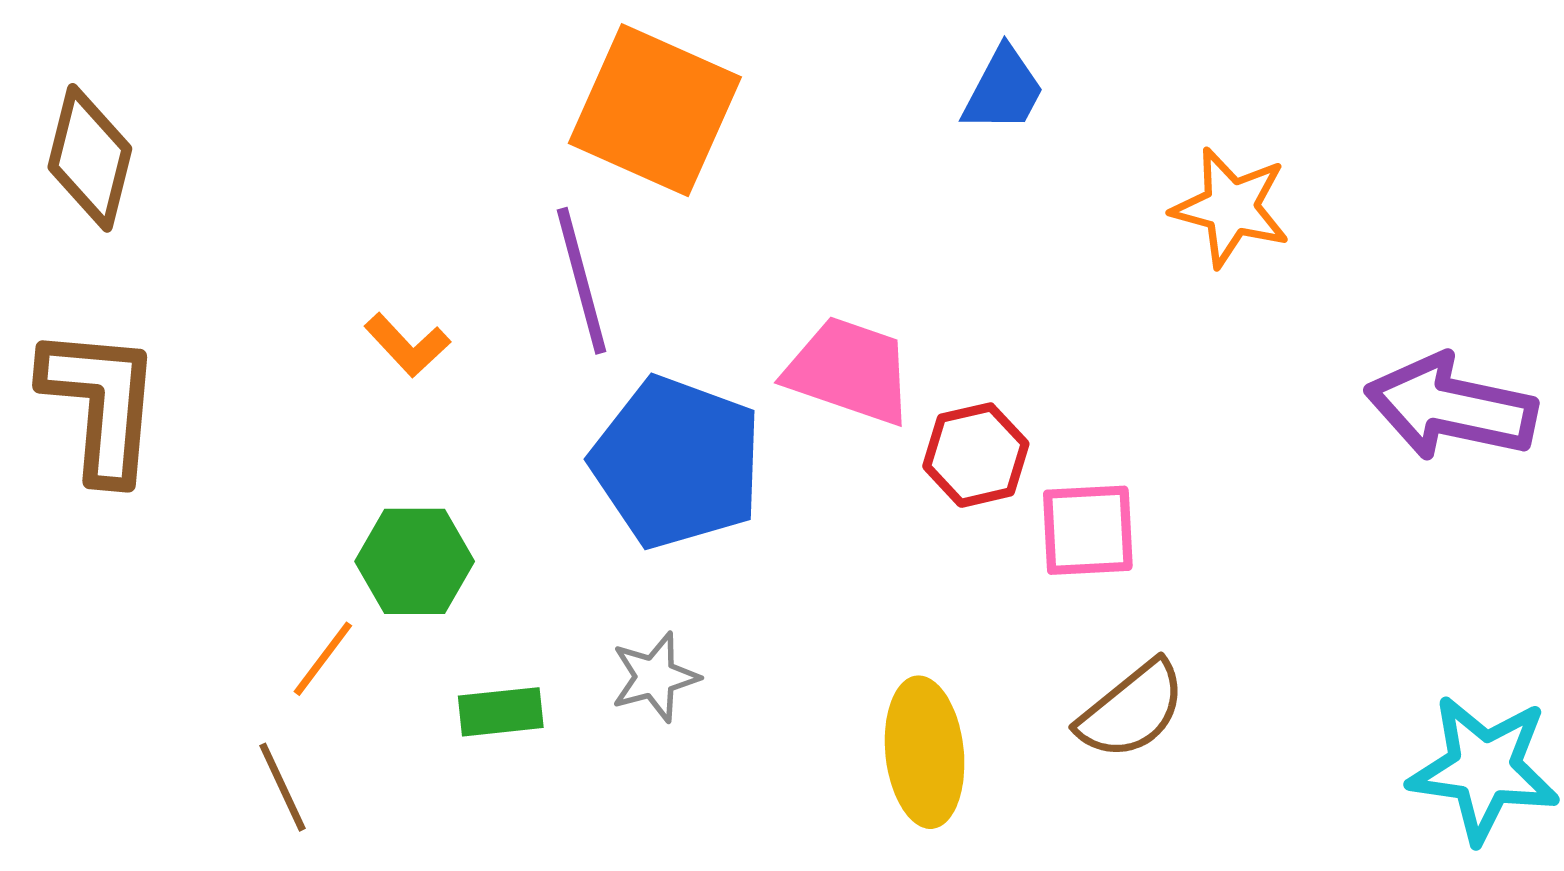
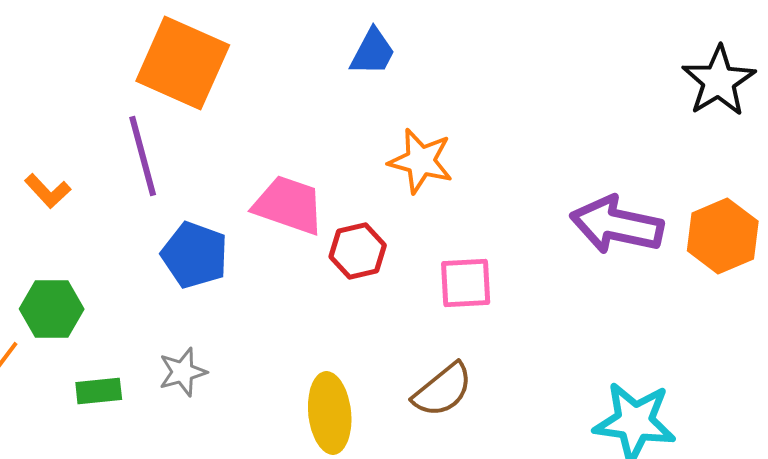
orange star: (1231, 207) -> (421, 161), moved
blue pentagon: (677, 462) -> (195, 255), size x0.7
pink square: (1088, 530) -> (466, 283), moved

